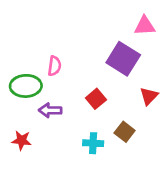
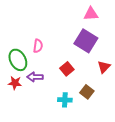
pink triangle: (145, 26) -> (91, 14), moved
green ellipse: (26, 86) -> (18, 60), turned 65
red star: (21, 140) -> (15, 83), moved

